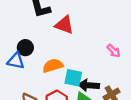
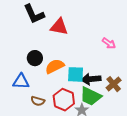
black circle: (25, 48) -> (35, 58), moved
blue triangle: (16, 61) -> (21, 81), moved

